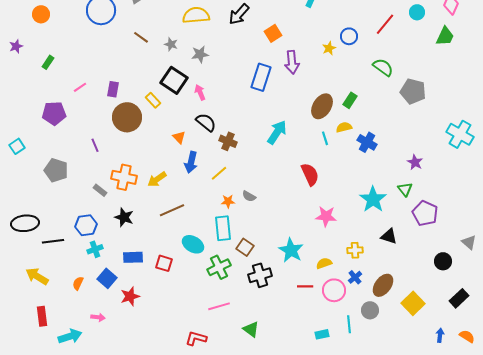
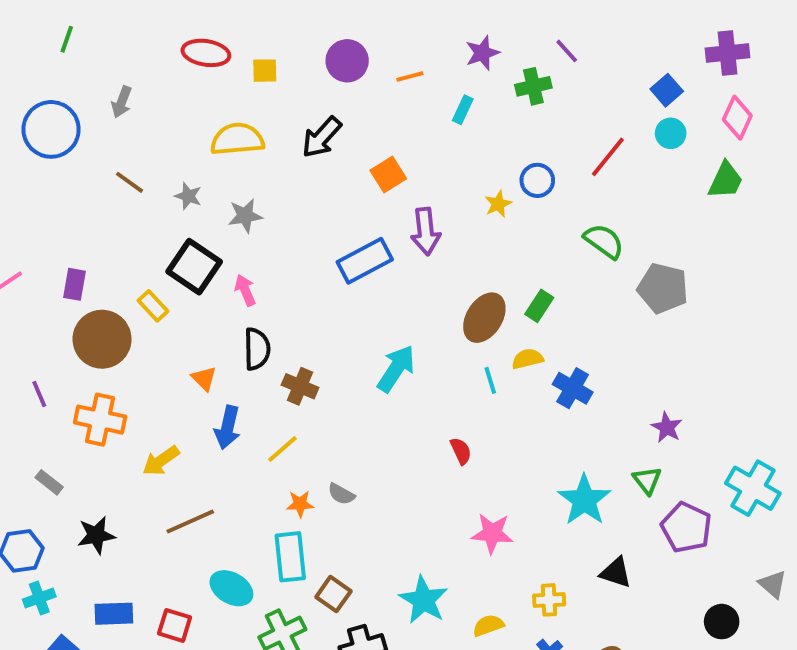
blue rectangle: (261, 77) -> (365, 261), turned 44
black semicircle: (206, 122) -> (257, 349), turned 50
cyan cross: (460, 134) -> (753, 488), moved
red semicircle: (310, 174) -> (461, 451), size x0.6
orange cross: (124, 177) -> (100, 420), moved
black star: (124, 217) -> (96, 535), turned -30

